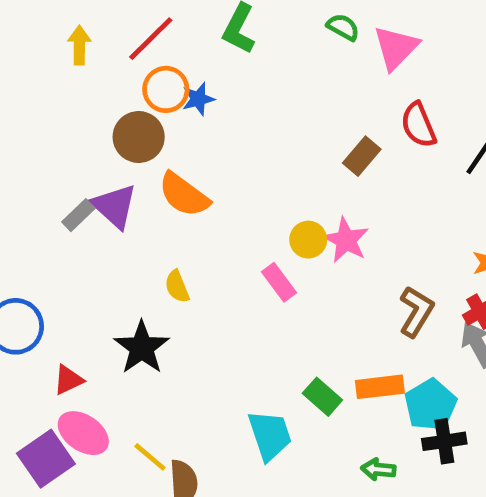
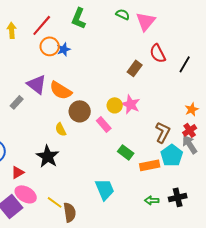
brown circle: (139, 137) -> (80, 111), moved
purple triangle: (115, 206) -> (37, 84), moved
green rectangle: (322, 397) -> (126, 152), moved
cyan pentagon: (431, 405) -> (172, 155), moved
black cross: (444, 441) -> (178, 197), moved

